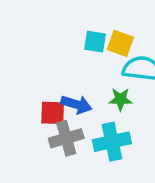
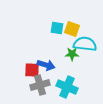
green star: (120, 99) -> (72, 54), moved
cyan cross: (112, 142) -> (67, 87), turned 35

